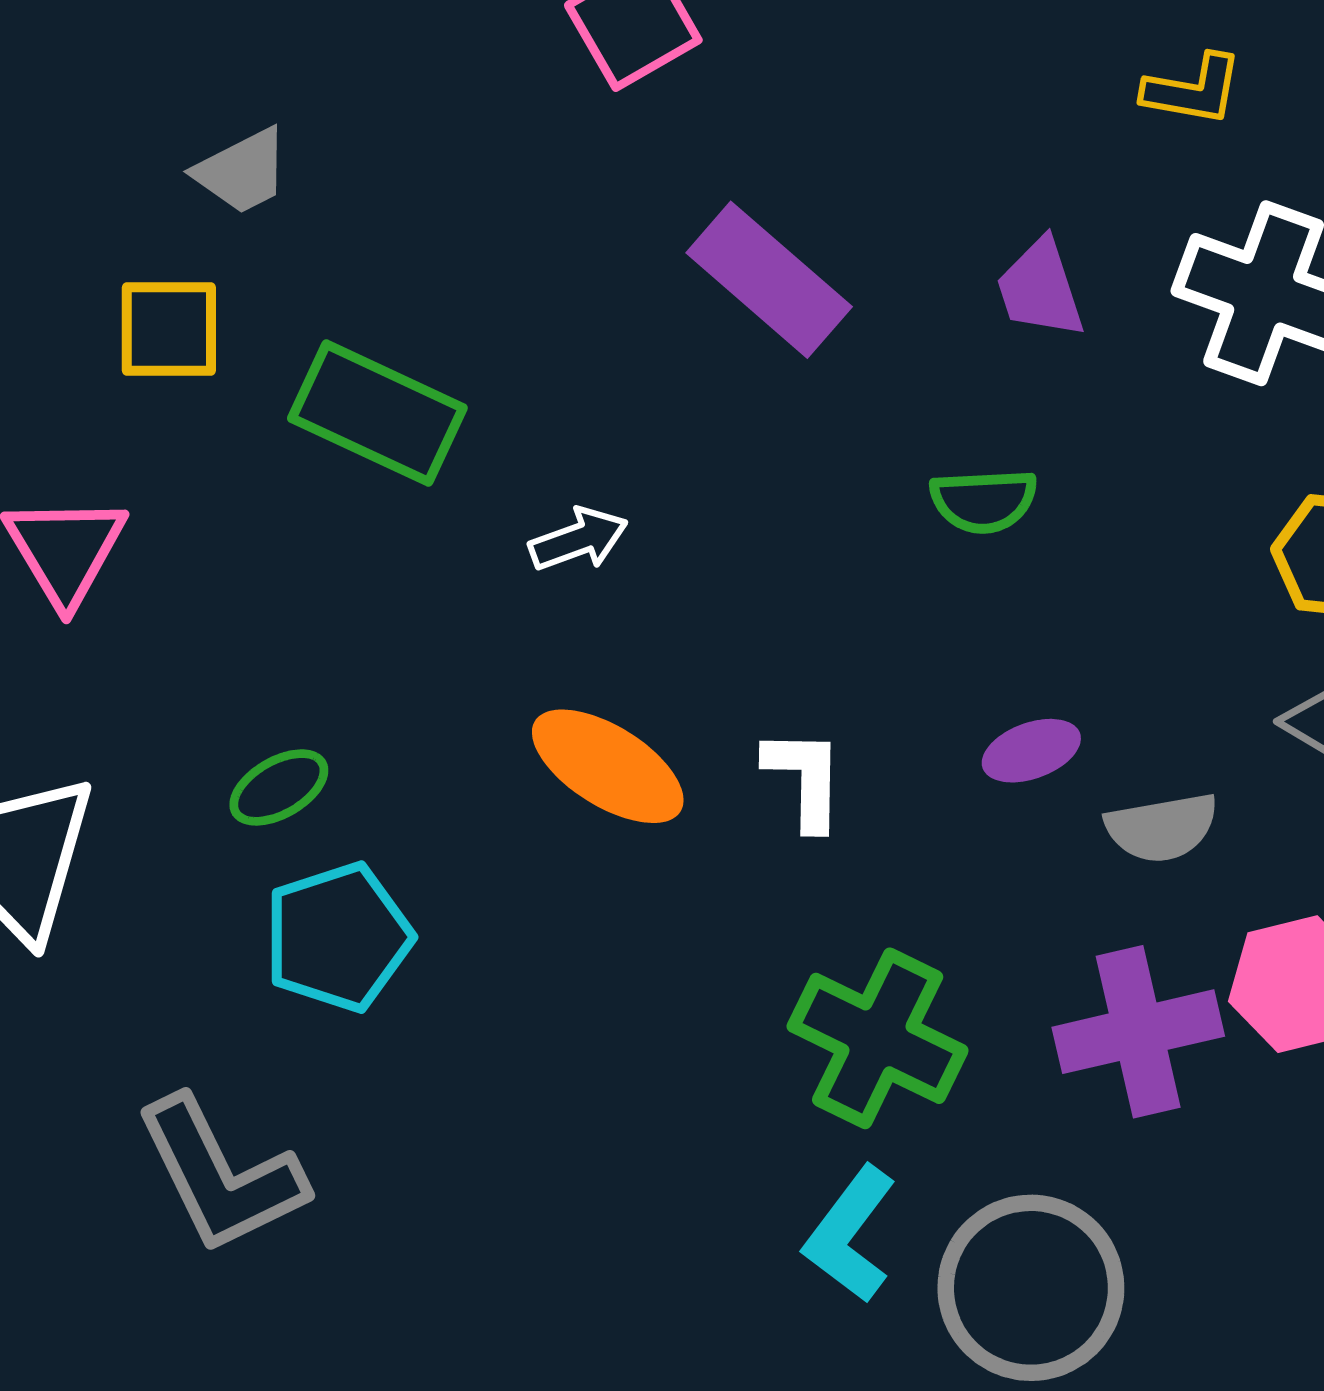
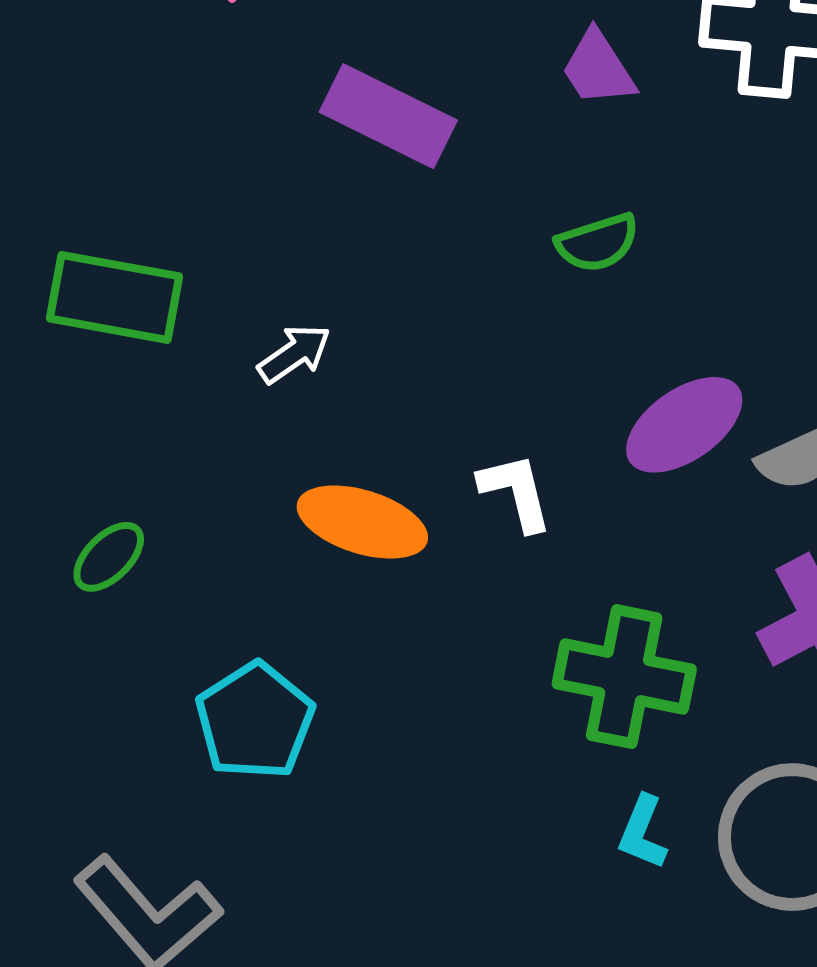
purple ellipse: (1031, 751) -> (684, 425), size x1.6
green ellipse: (279, 787) -> (109, 557), moved
cyan pentagon: (338, 937) -> (255, 721), moved
cyan L-shape: (850, 1234) -> (643, 832), size x0.7

